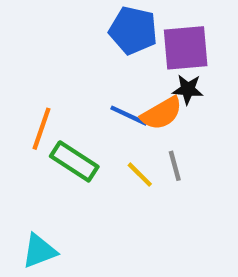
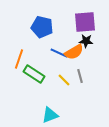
blue pentagon: (133, 30) -> (42, 27), moved
cyan triangle: (39, 251) -> (50, 115), moved

